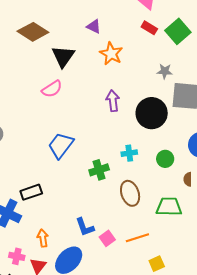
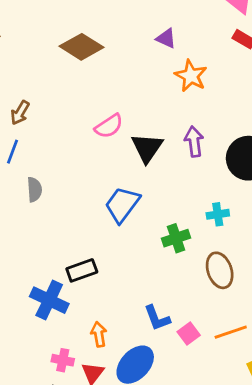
black triangle: (63, 56) -> (147, 148), moved

